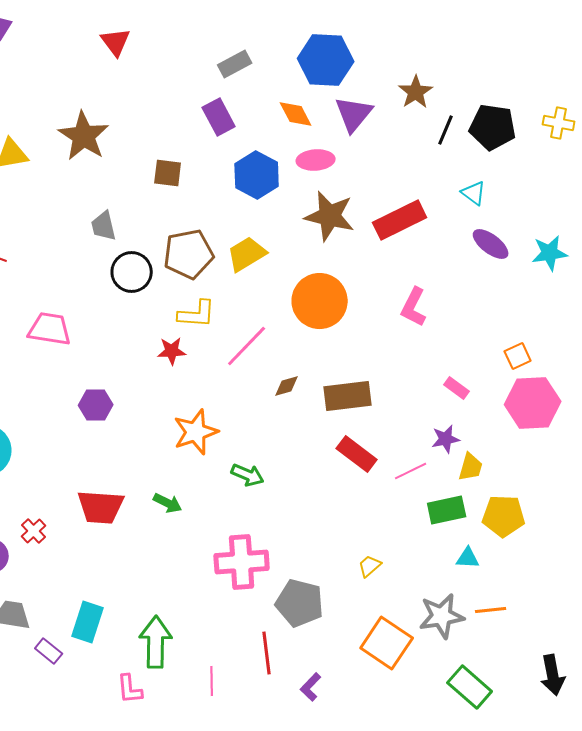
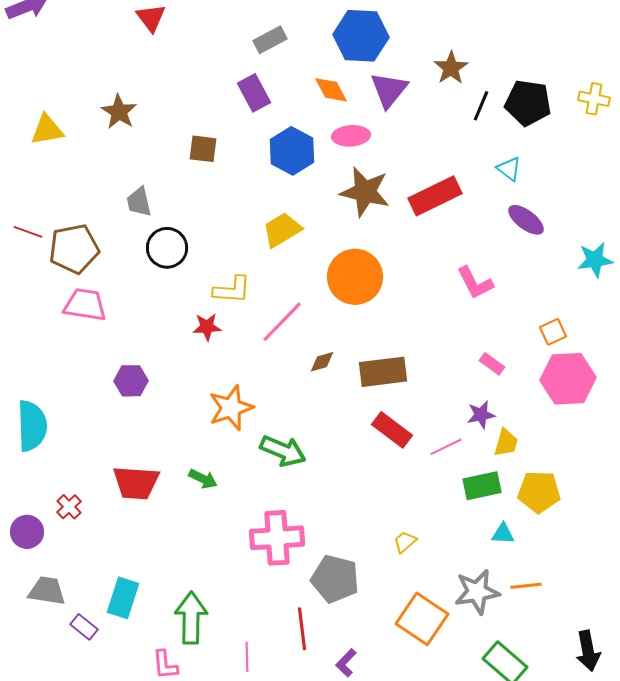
brown star: (84, 136) -> (119, 112), size x0.7
cyan star: (550, 253) -> (595, 260), moved
brown pentagon: (189, 254) -> (74, 249), moved
pink L-shape: (414, 307) -> (475, 283), moved, turned -54
green arrow: (248, 475) -> (283, 451), size x1.4

